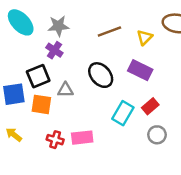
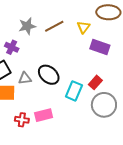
gray star: (58, 26) -> (27, 26), moved
purple rectangle: (140, 70) -> (100, 47), moved
black ellipse: (101, 75) -> (49, 75), moved
gray circle: (157, 135) -> (104, 105), size x1.6

